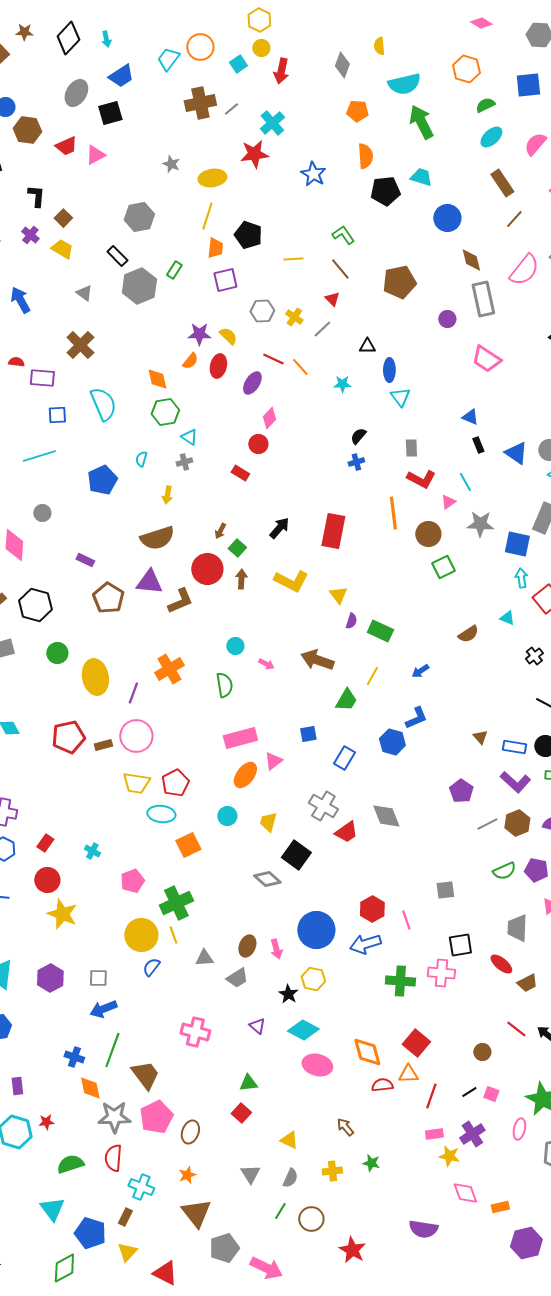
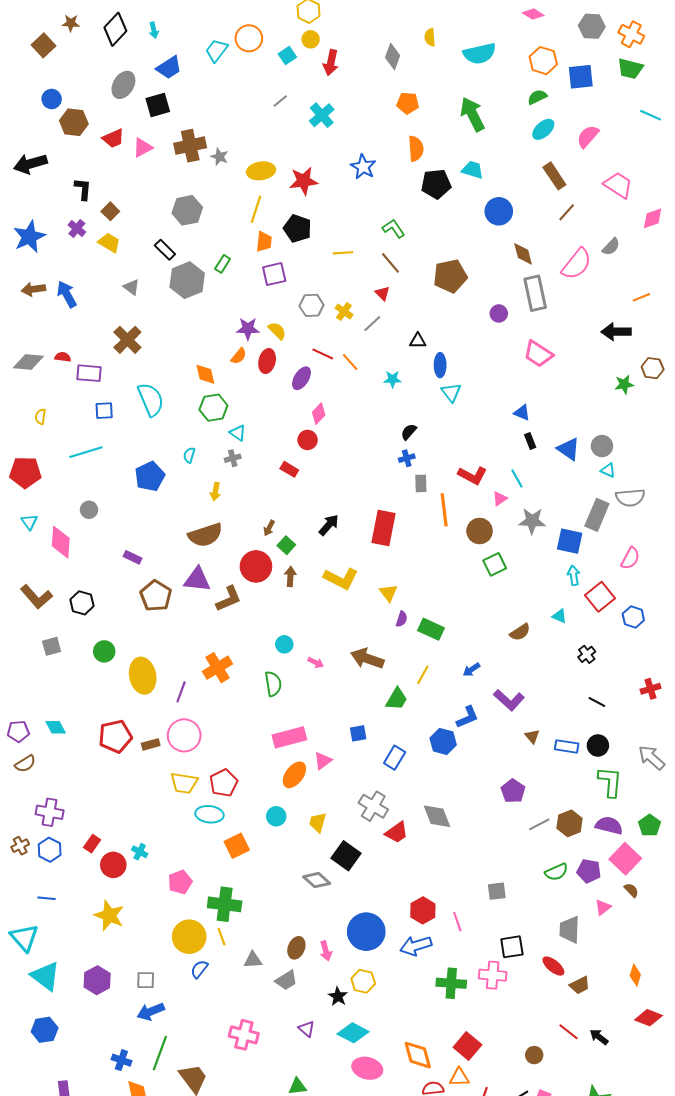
orange hexagon: (466, 69) -> (543, 61), moved
cyan semicircle: (404, 84) -> (480, 53), moved
brown cross: (200, 103) -> (190, 146), moved
red star: (254, 154) -> (304, 181), moved
gray rectangle: (411, 448) -> (421, 483), moved
black hexagon: (35, 605) -> (82, 603), size x0.7
purple L-shape: (515, 782) -> (509, 700), moved
red circle: (47, 880) -> (113, 865), moved
green cross: (176, 903) -> (225, 904), turned 32

